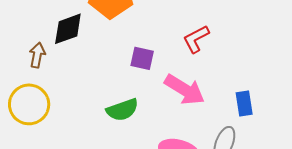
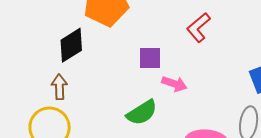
brown arrow: (37, 55) -> (59, 87), moved
pink arrow: (185, 90) -> (174, 84), moved, size x0.6

